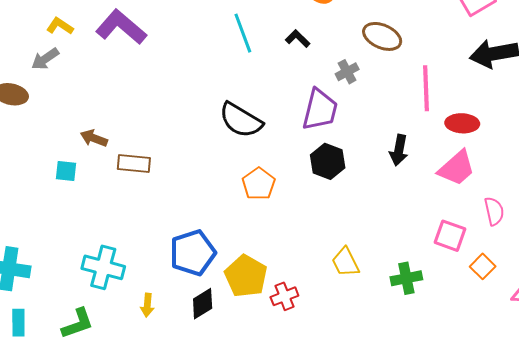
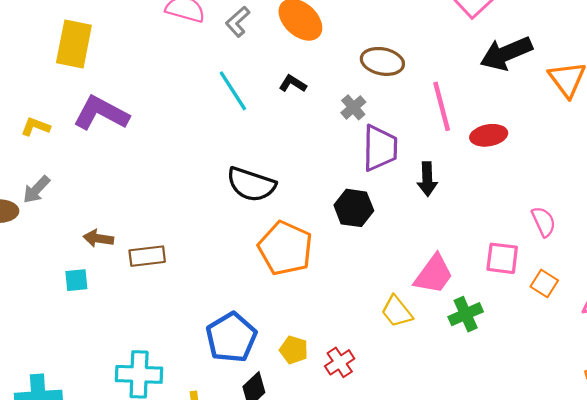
gray arrow: (45, 59) -> (36, 190), moved
purple trapezoid: (320, 110) -> (380, 148), moved
pink trapezoid: (457, 168) -> (434, 274), moved
orange pentagon: (259, 184) -> (285, 248), size x1.5
yellow pentagon: (246, 276) -> (294, 350), size x0.6

